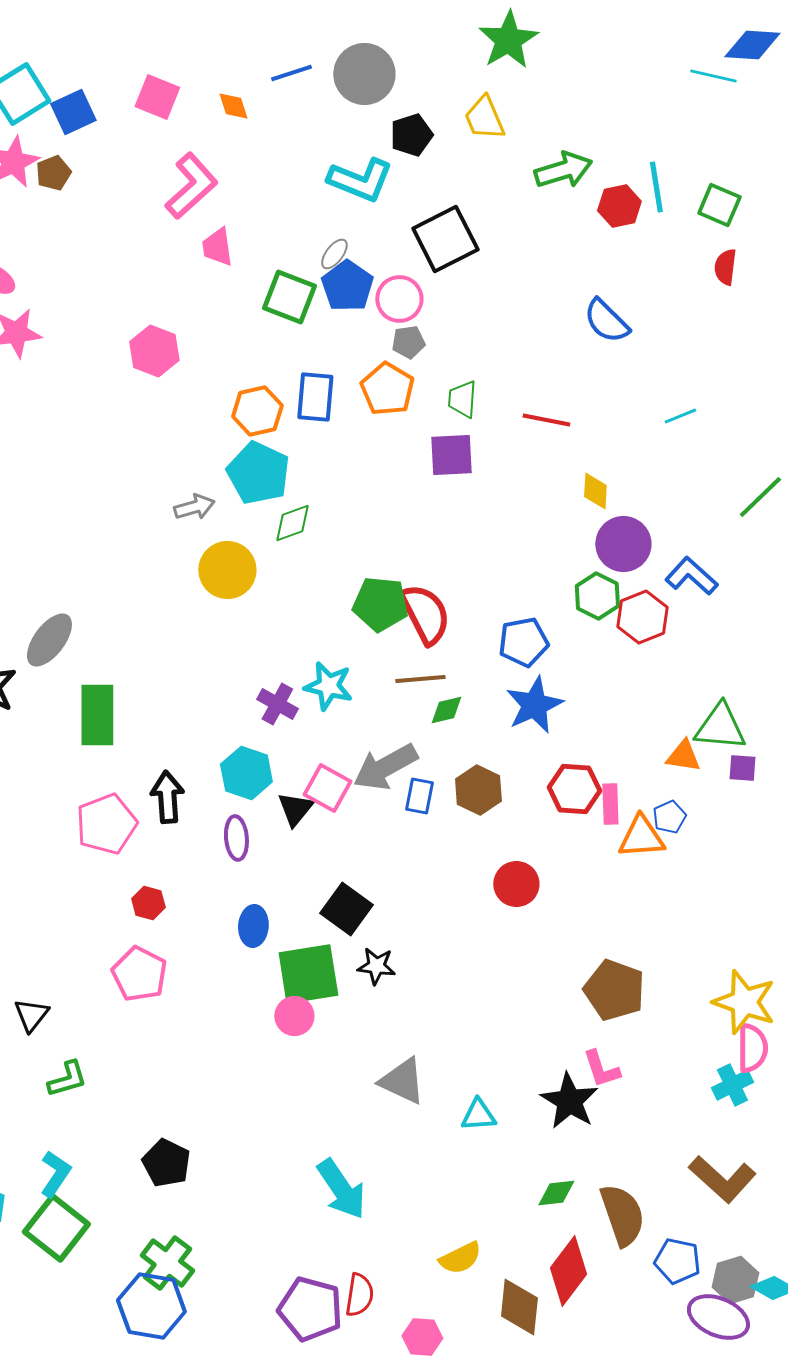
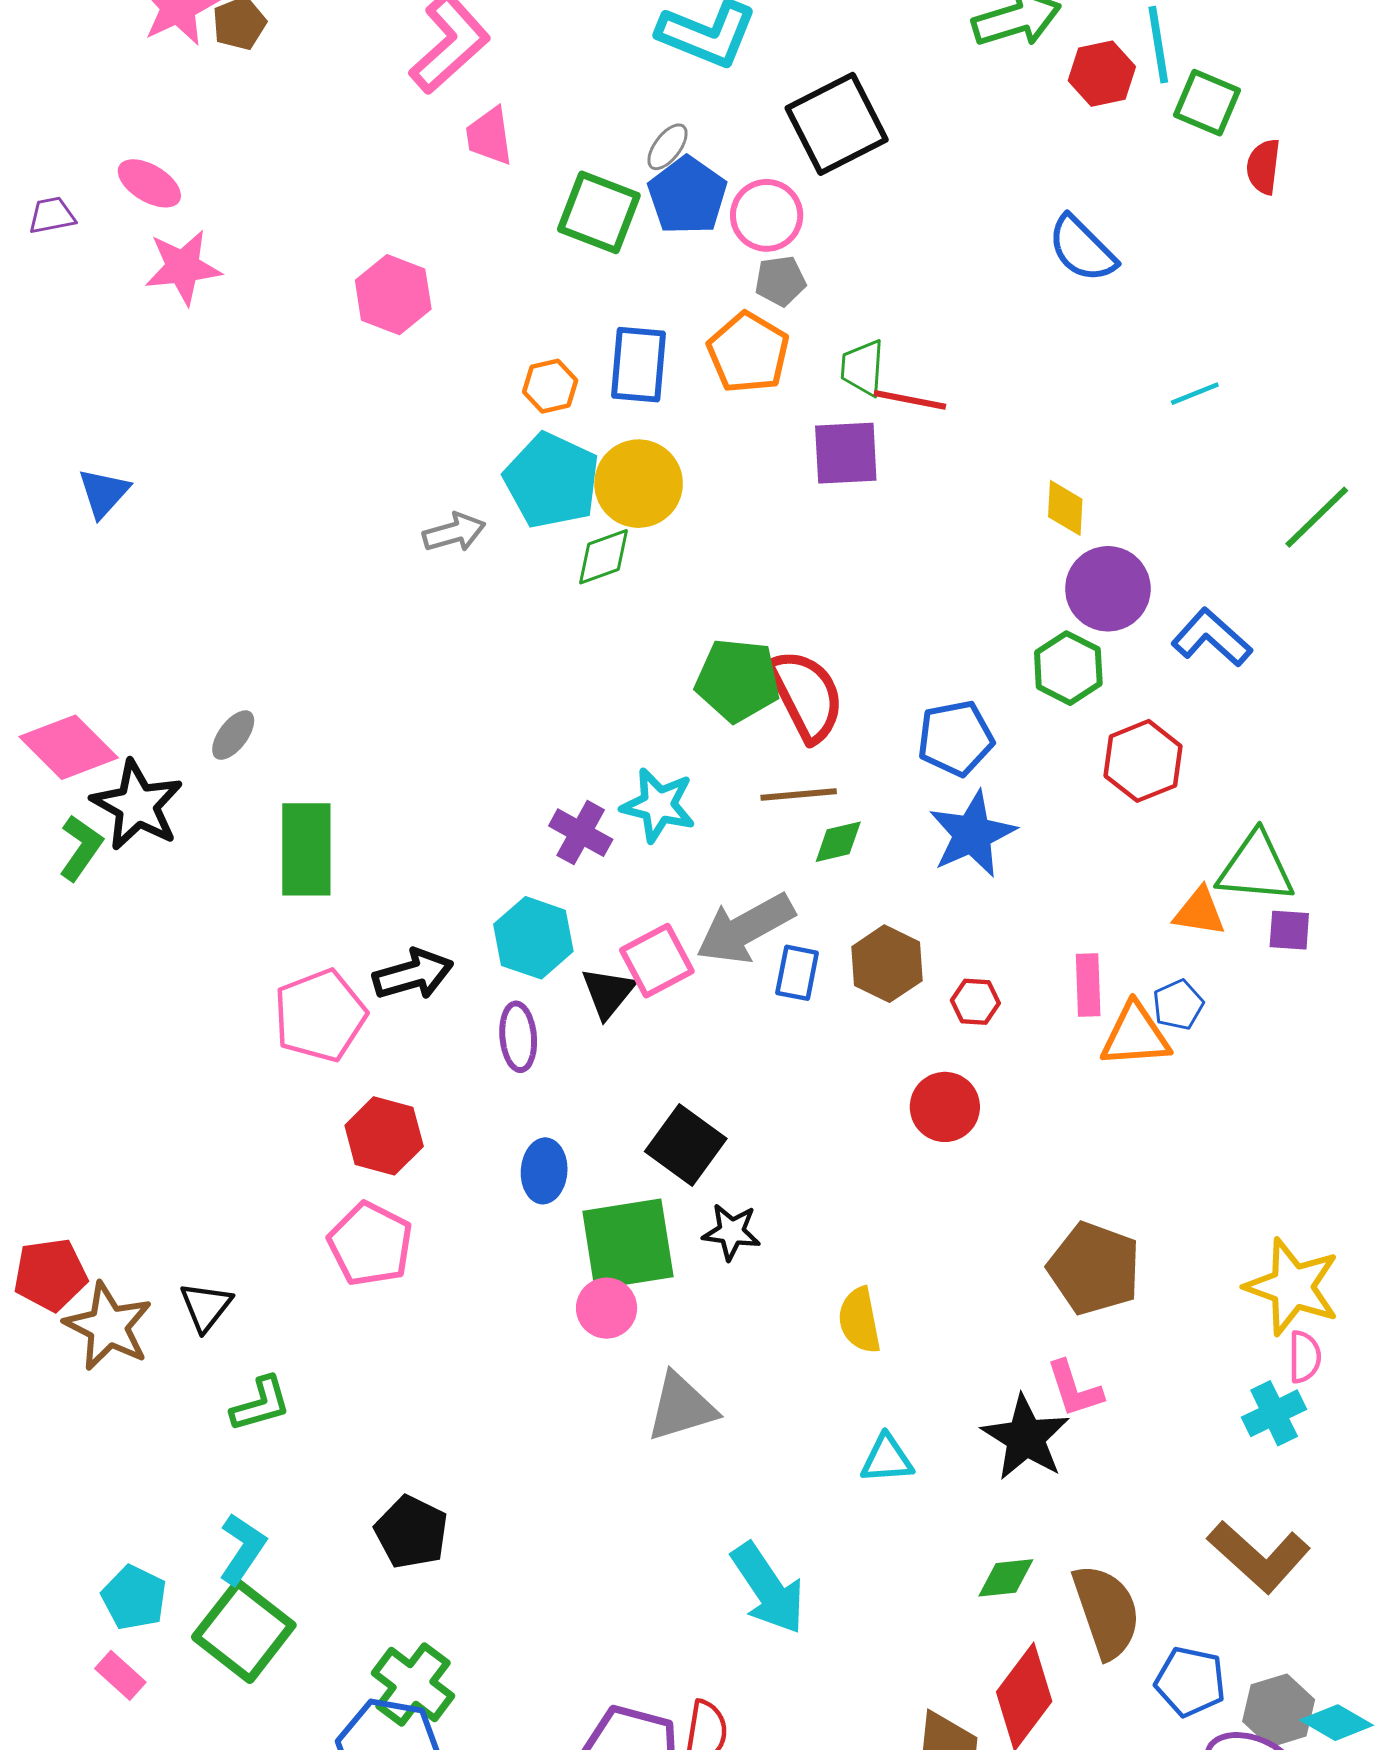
green square: (719, 205) -> (1207, 103), moved
orange hexagon: (257, 411) -> (550, 386), size x0.7
red line: (546, 420) -> (910, 400), moved
yellow circle: (227, 570) -> (639, 484), moved
red hexagon: (642, 617) -> (1143, 761), moved
gray ellipse: (49, 640) -> (233, 735), size x0.6
pink square: (327, 788) -> (657, 961), turned 33
red hexagon: (574, 789) -> (975, 1002), moved, size x0.6
black arrow: (167, 797) -> (413, 974), turned 78
red hexagon: (148, 903) -> (384, 1136), size x1.5
pink semicircle: (752, 1048) -> (1305, 1357), size x0.7
gray triangle: (402, 1081) -> (681, 1407), moved, turned -42
cyan arrow: (341, 1189) -> (768, 1589), moved
yellow semicircle: (460, 1258) -> (860, 1320), moved, turned 105

